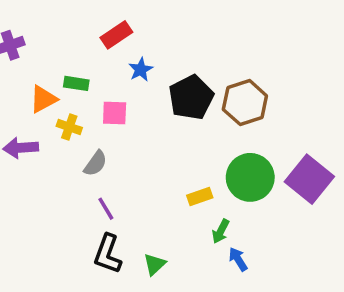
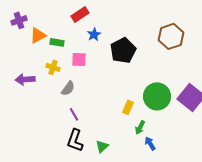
orange triangle: (43, 99) -> (38, 35), moved
brown hexagon: (245, 103) -> (171, 36), moved
yellow rectangle: (200, 197) -> (128, 107), turned -48

